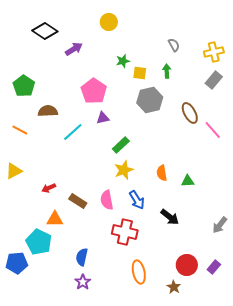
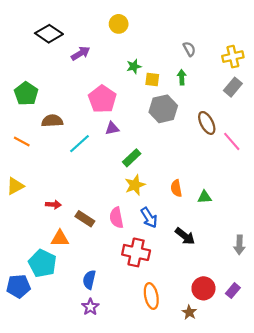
red arrow: (49, 188) -> (53, 205), turned -152
gray arrow: (220, 225) -> (239, 245), turned -36

